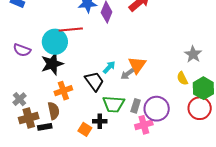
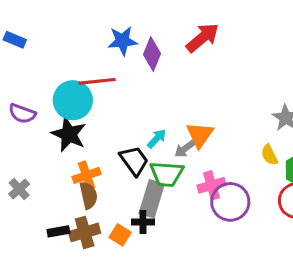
black star: (52, 64) -> (69, 134), turned -30
green trapezoid: (114, 104) -> (167, 174), moved
gray rectangle: (136, 106) -> (152, 199), moved, size x1.6
brown semicircle: (54, 111) -> (89, 195), moved
brown cross: (29, 118) -> (85, 232), moved
pink cross: (144, 125) -> (211, 185), moved

